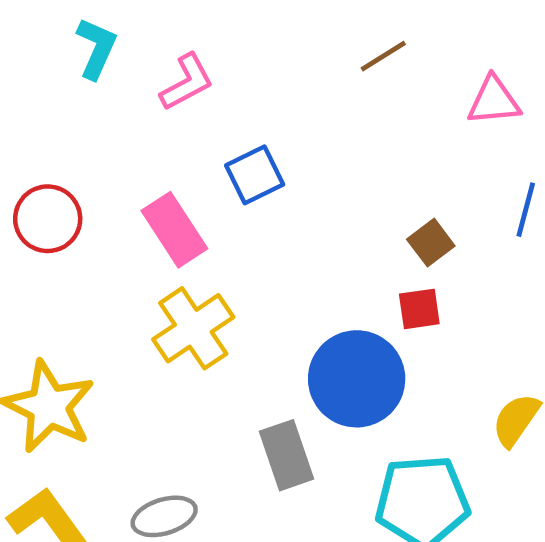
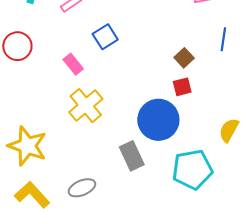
red circle: (48, 219) -> (17, 46), moved
pink rectangle: (174, 230) -> (73, 64), size x0.7

